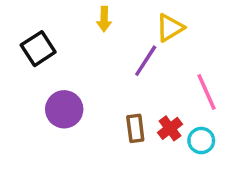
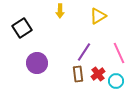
purple line: (146, 61) -> (84, 52), moved

